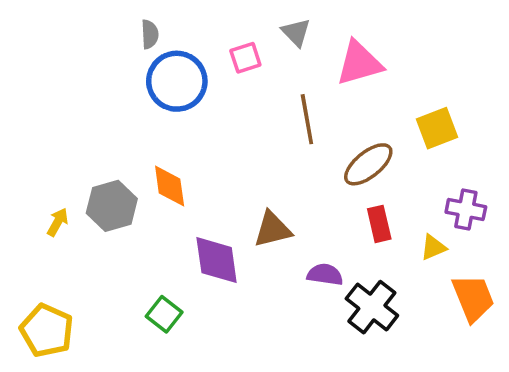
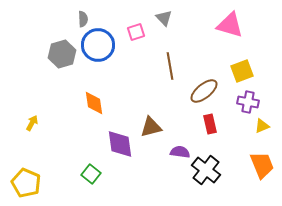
pink triangle: (359, 63) -> (230, 25), moved, turned 32
gray hexagon: (112, 206) -> (62, 54), moved
purple cross: (466, 209) -> (248, 102), moved
yellow triangle: (433, 247) -> (262, 126), moved

